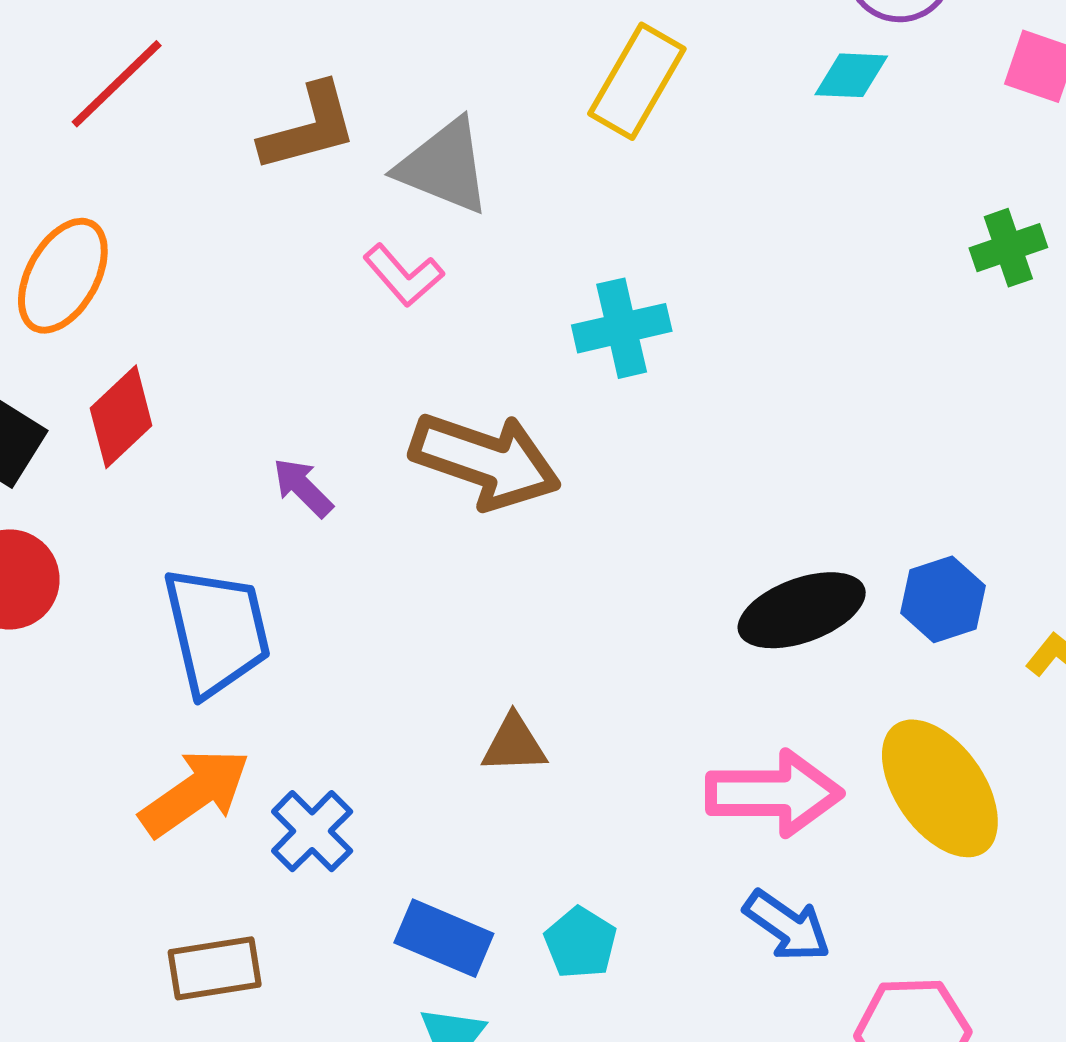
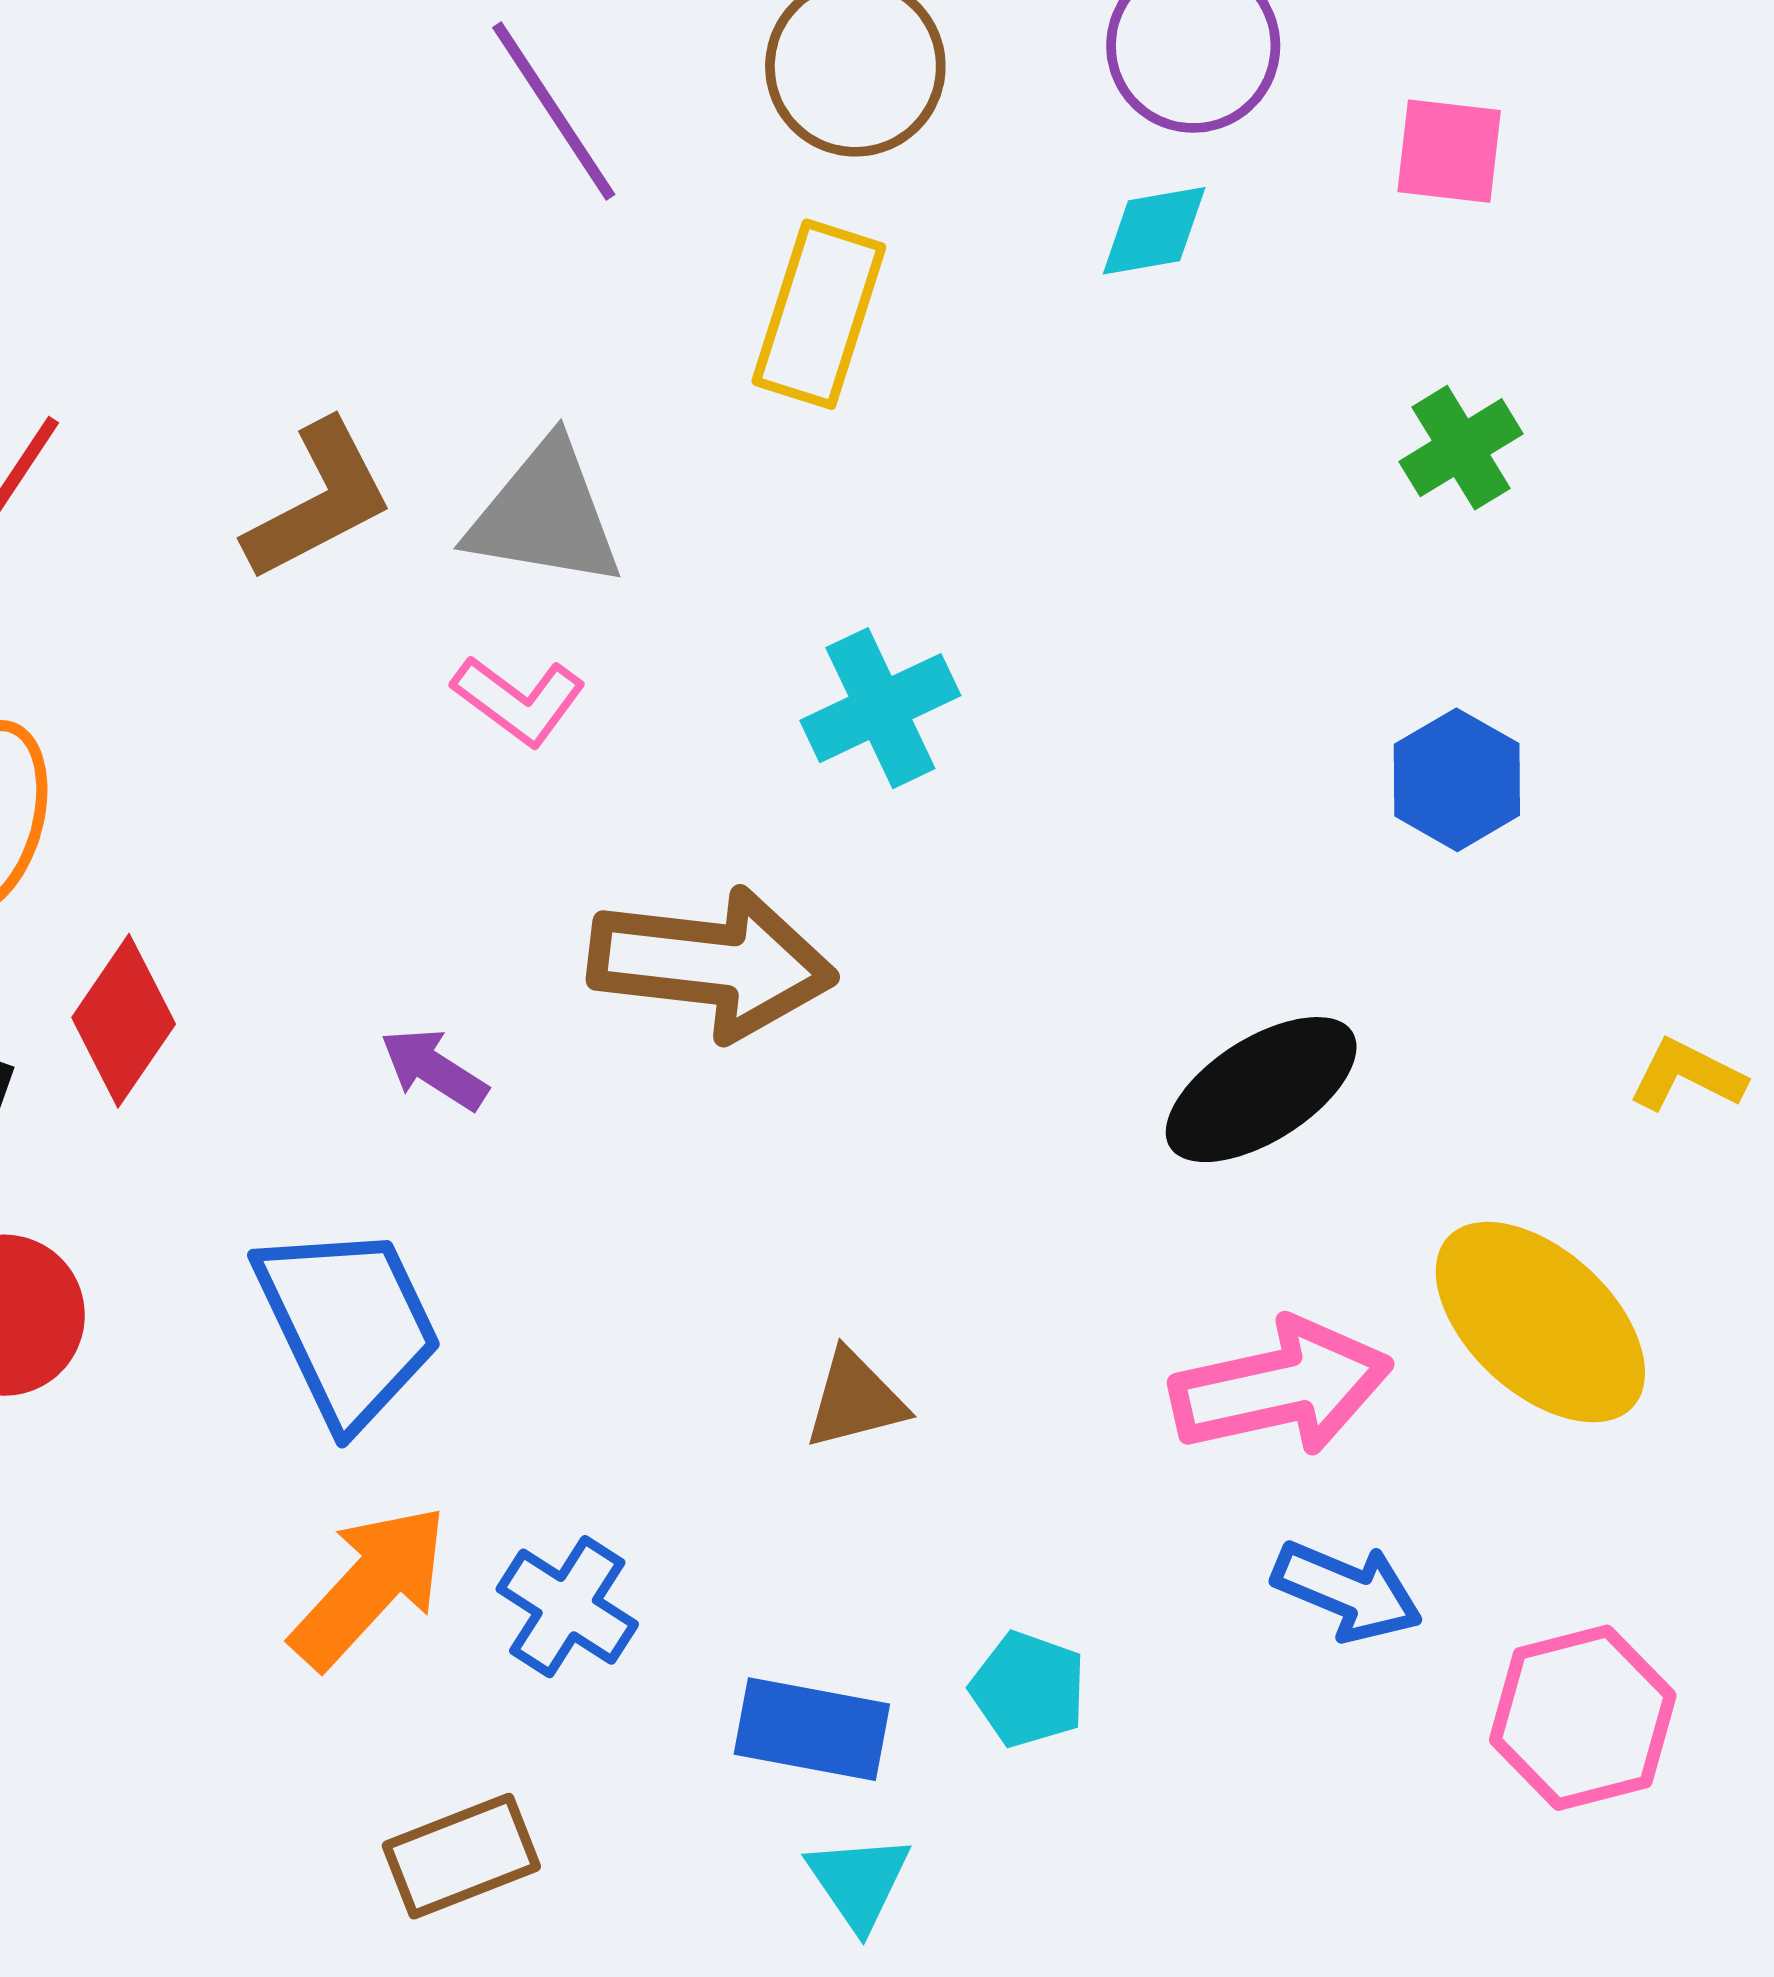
blue hexagon: (943, 599) -> (1457, 780), moved

